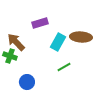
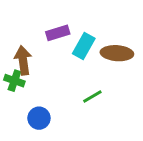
brown arrow: (16, 42) -> (23, 60), turned 36
cyan rectangle: (58, 42) -> (84, 46), moved

